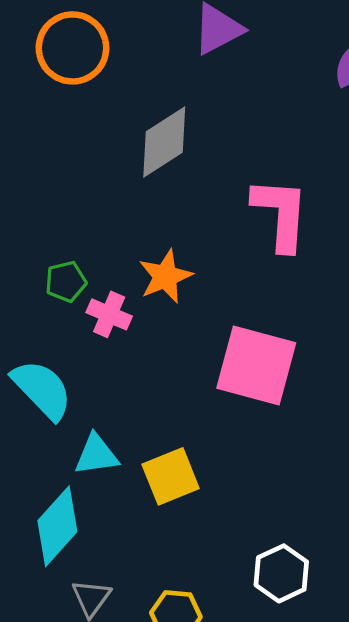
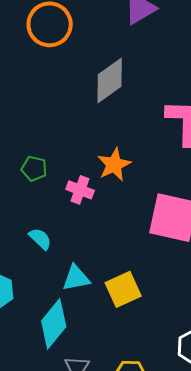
green pentagon: (66, 282) -> (34, 169), moved, turned 30
cyan semicircle: (42, 389) -> (40, 239), size x0.6

